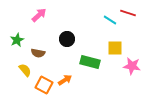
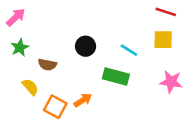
pink arrow: (39, 15) -> (16, 17), moved
cyan line: (110, 20) -> (129, 50), moved
yellow square: (115, 48) -> (163, 40), moved

